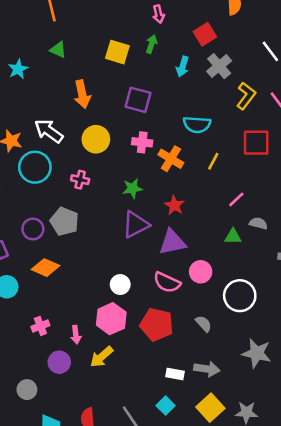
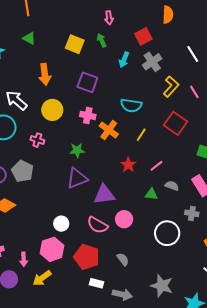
green arrow: (151, 44) -> (102, 40), turned -48
red square: (256, 143) -> (176, 123), turned 30
red star: (174, 205) -> (128, 165), moved
white circle: (240, 296) -> (167, 233), moved
white rectangle: (175, 374) -> (96, 283), moved

